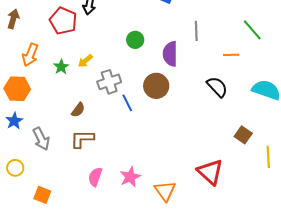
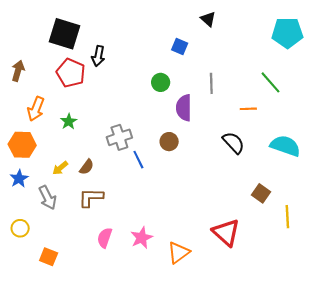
green circle: (135, 40) -> (161, 82), moved
yellow arrow: (85, 61) -> (60, 168), moved
brown circle: (156, 86) -> (169, 142), size x0.7
orange triangle: (165, 191) -> (179, 253), turned 30

